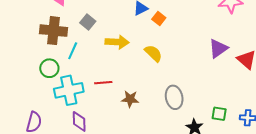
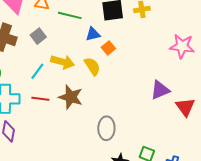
cyan line: (73, 51) -> (37, 71), moved
yellow semicircle: (153, 53) -> (92, 66), moved
brown star: (130, 99) -> (71, 97), moved, size x1.4

